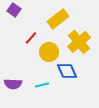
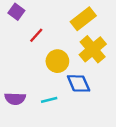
yellow rectangle: (58, 19) -> (83, 19), moved
red line: (31, 38) -> (36, 35), moved

